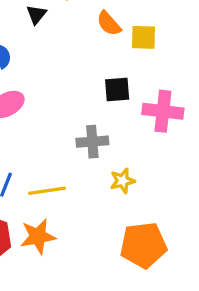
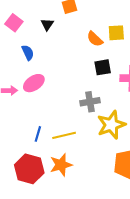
orange semicircle: (109, 23) -> (95, 39), moved
yellow star: (123, 181) -> (111, 125), size x1.8

